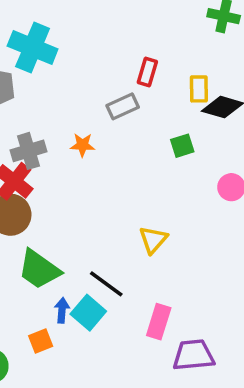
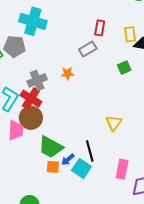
black line: (106, 284) -> (90, 151), turned 45
blue arrow: (62, 310) -> (68, 160), moved, turned -128
orange square: (41, 341) -> (53, 167), moved, turned 32

